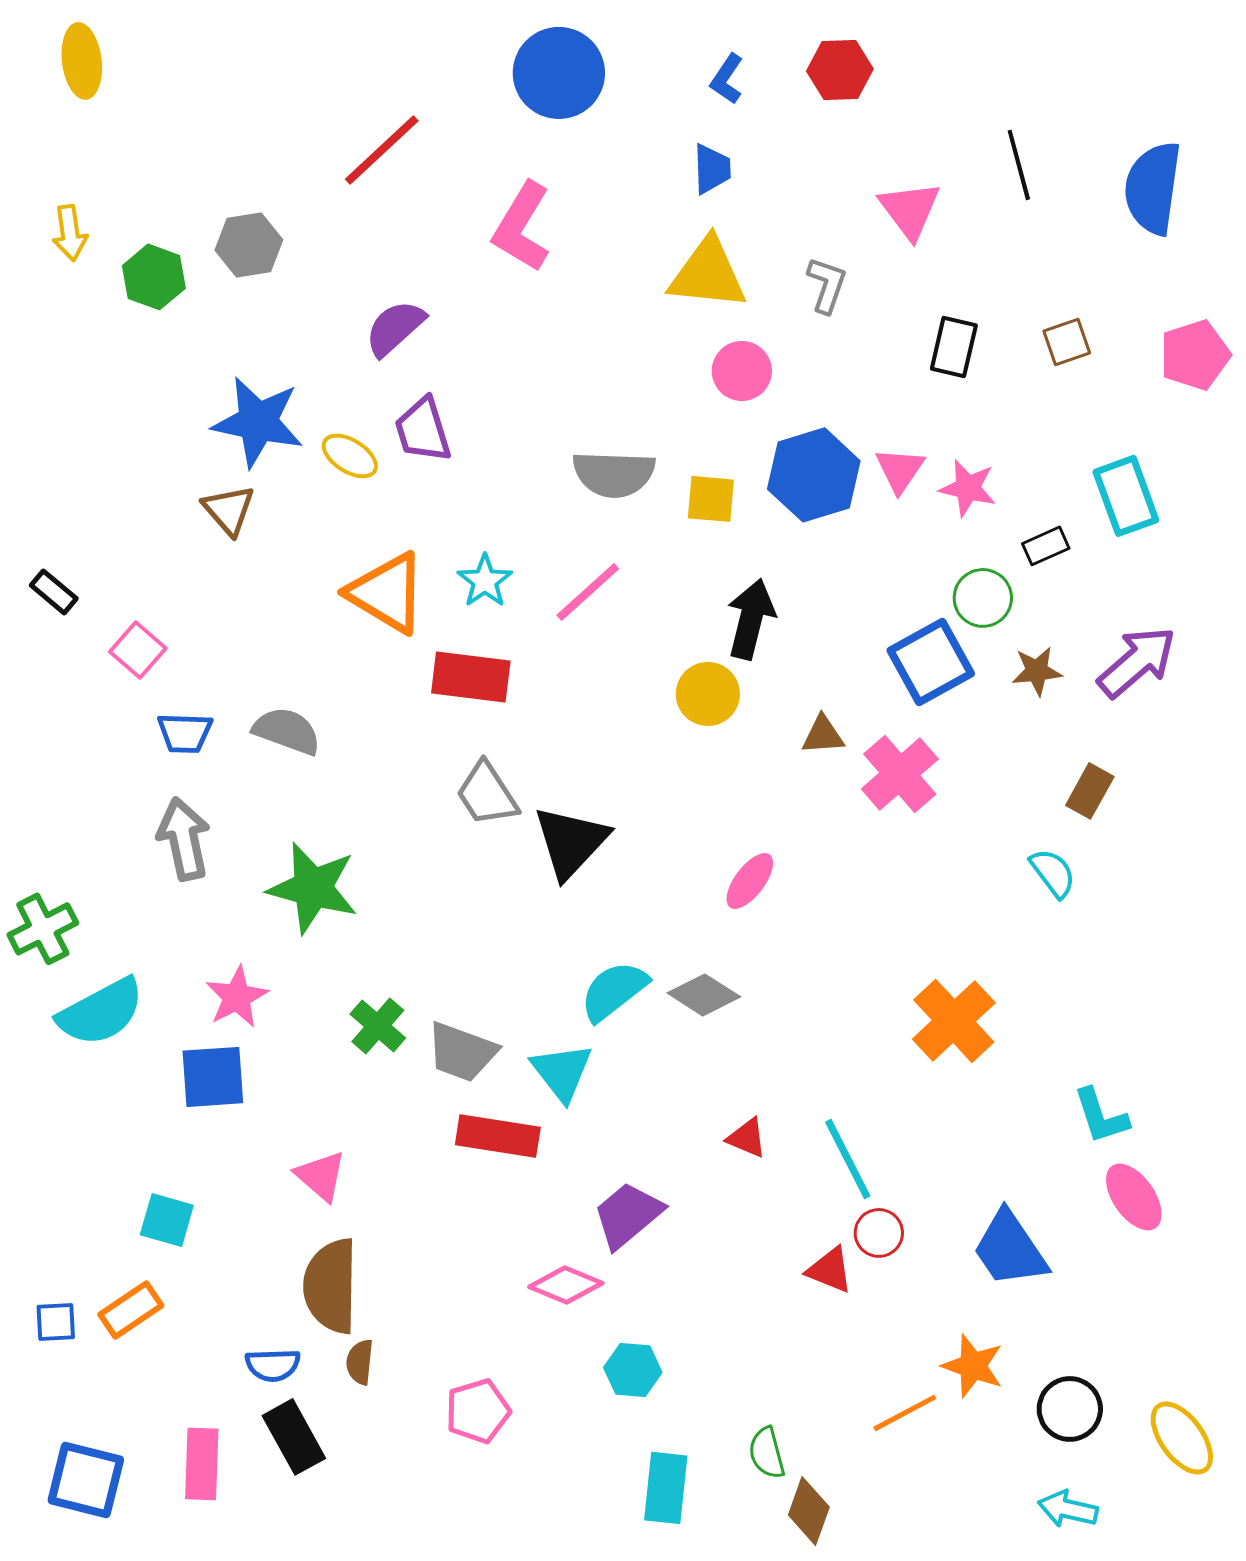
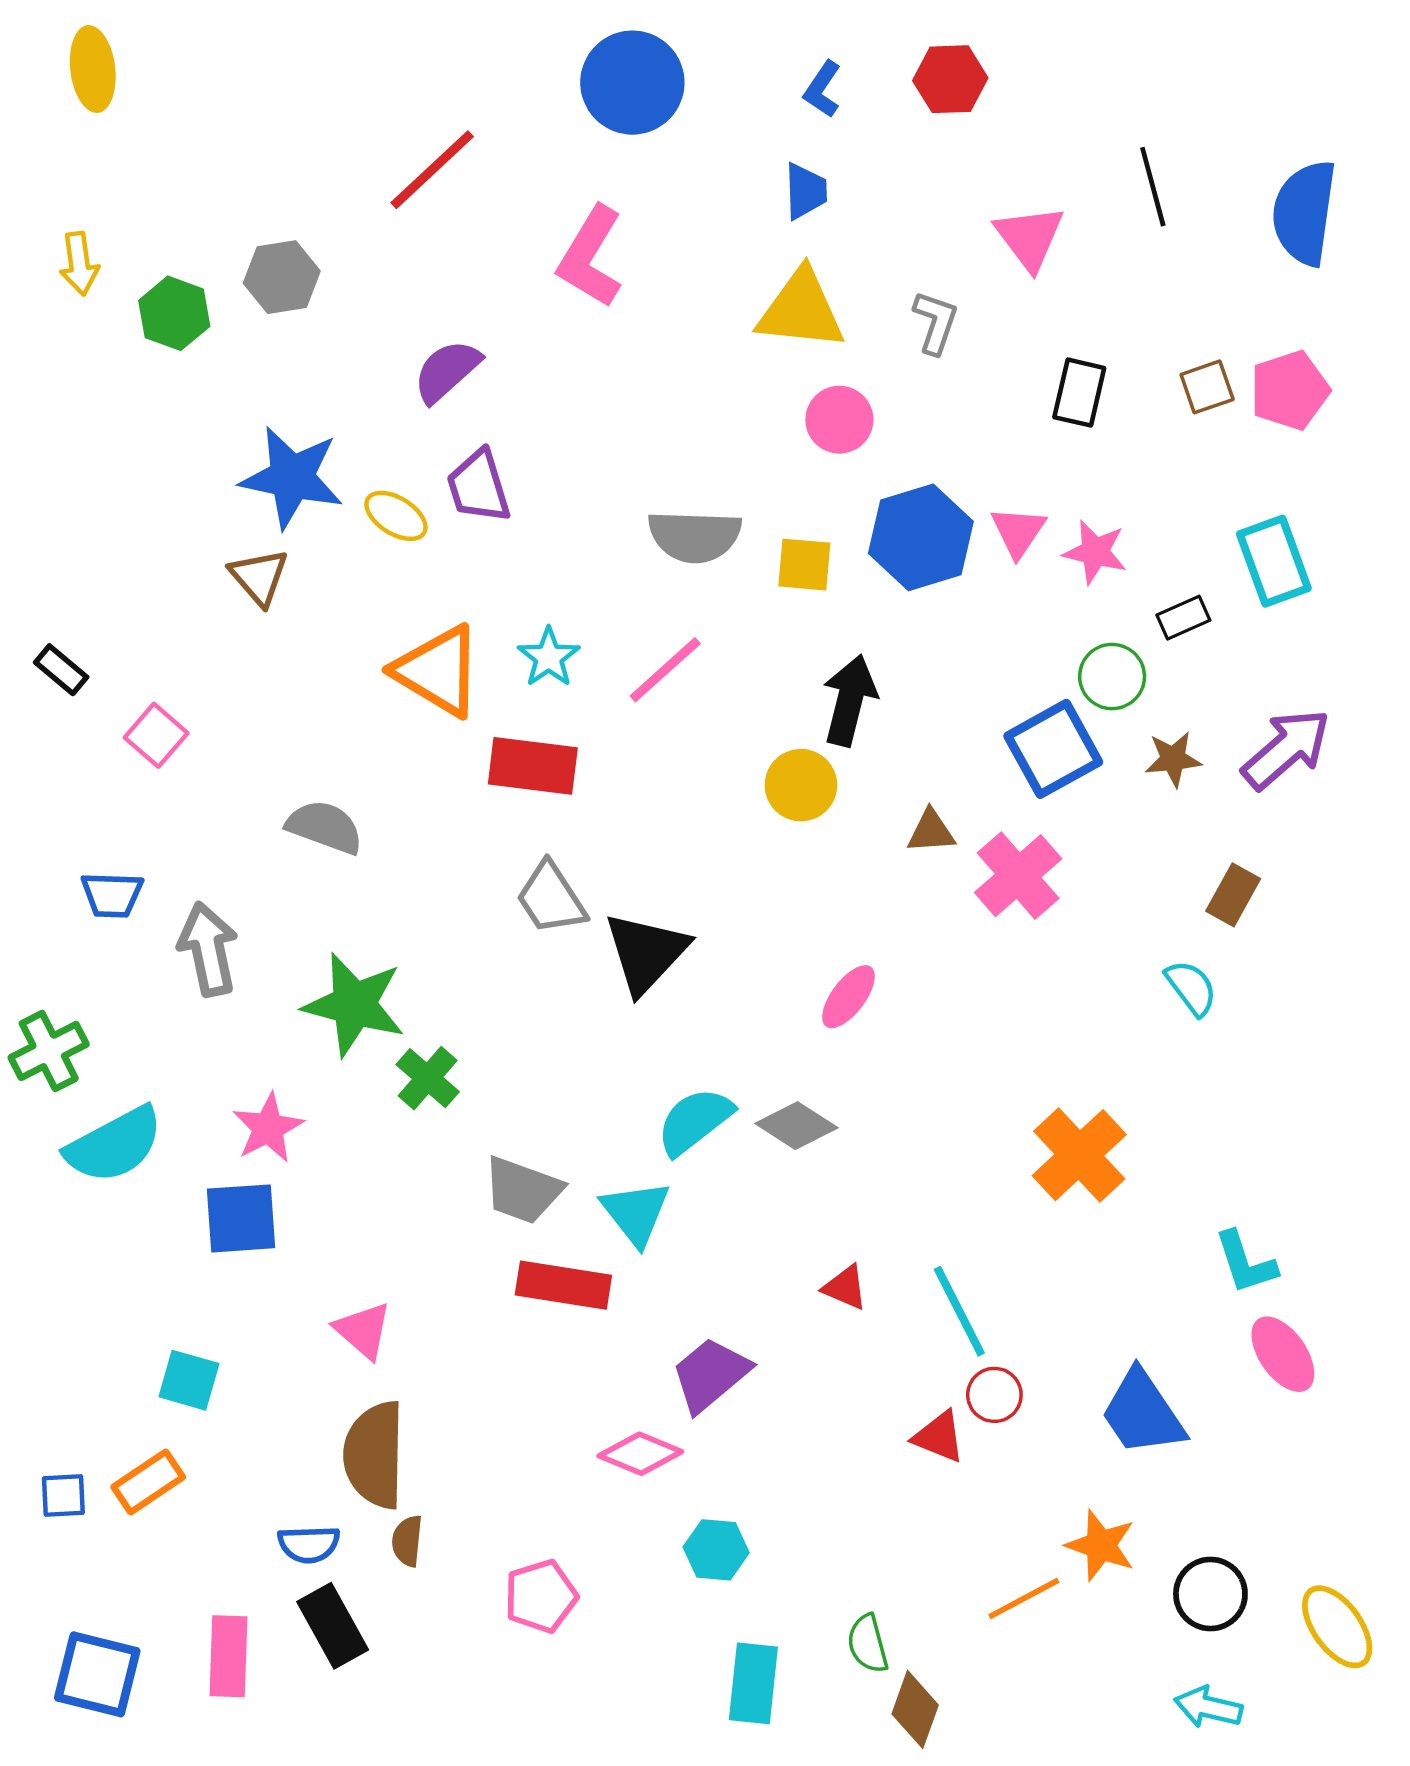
pink pentagon: (1195, 355) -> (1290, 390), moved
blue trapezoid: (185, 733) -> (112, 895), moved
green cross: (378, 1026) -> (428, 1078), moved

